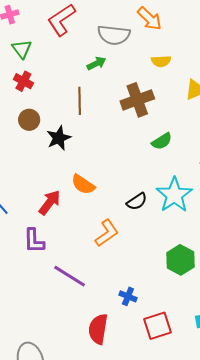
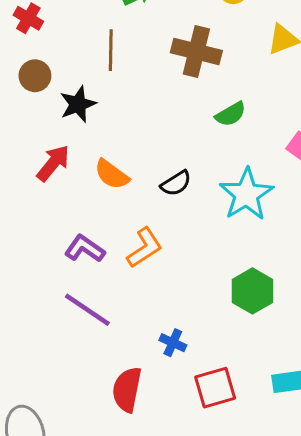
brown cross: (137, 100) -> (196, 52), turned 32
black semicircle: (137, 201) -> (176, 183), moved
red arrow: (50, 202) -> (53, 163), moved
purple L-shape: (34, 241) -> (85, 249), moved, turned 124

